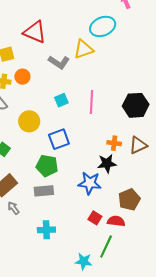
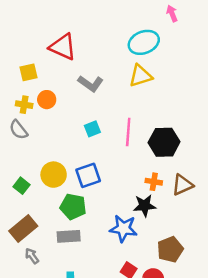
yellow triangle: (83, 49) -> (141, 76), moved
black hexagon: (136, 105) -> (164, 142), moved
yellow circle: (29, 121) -> (54, 175), moved

